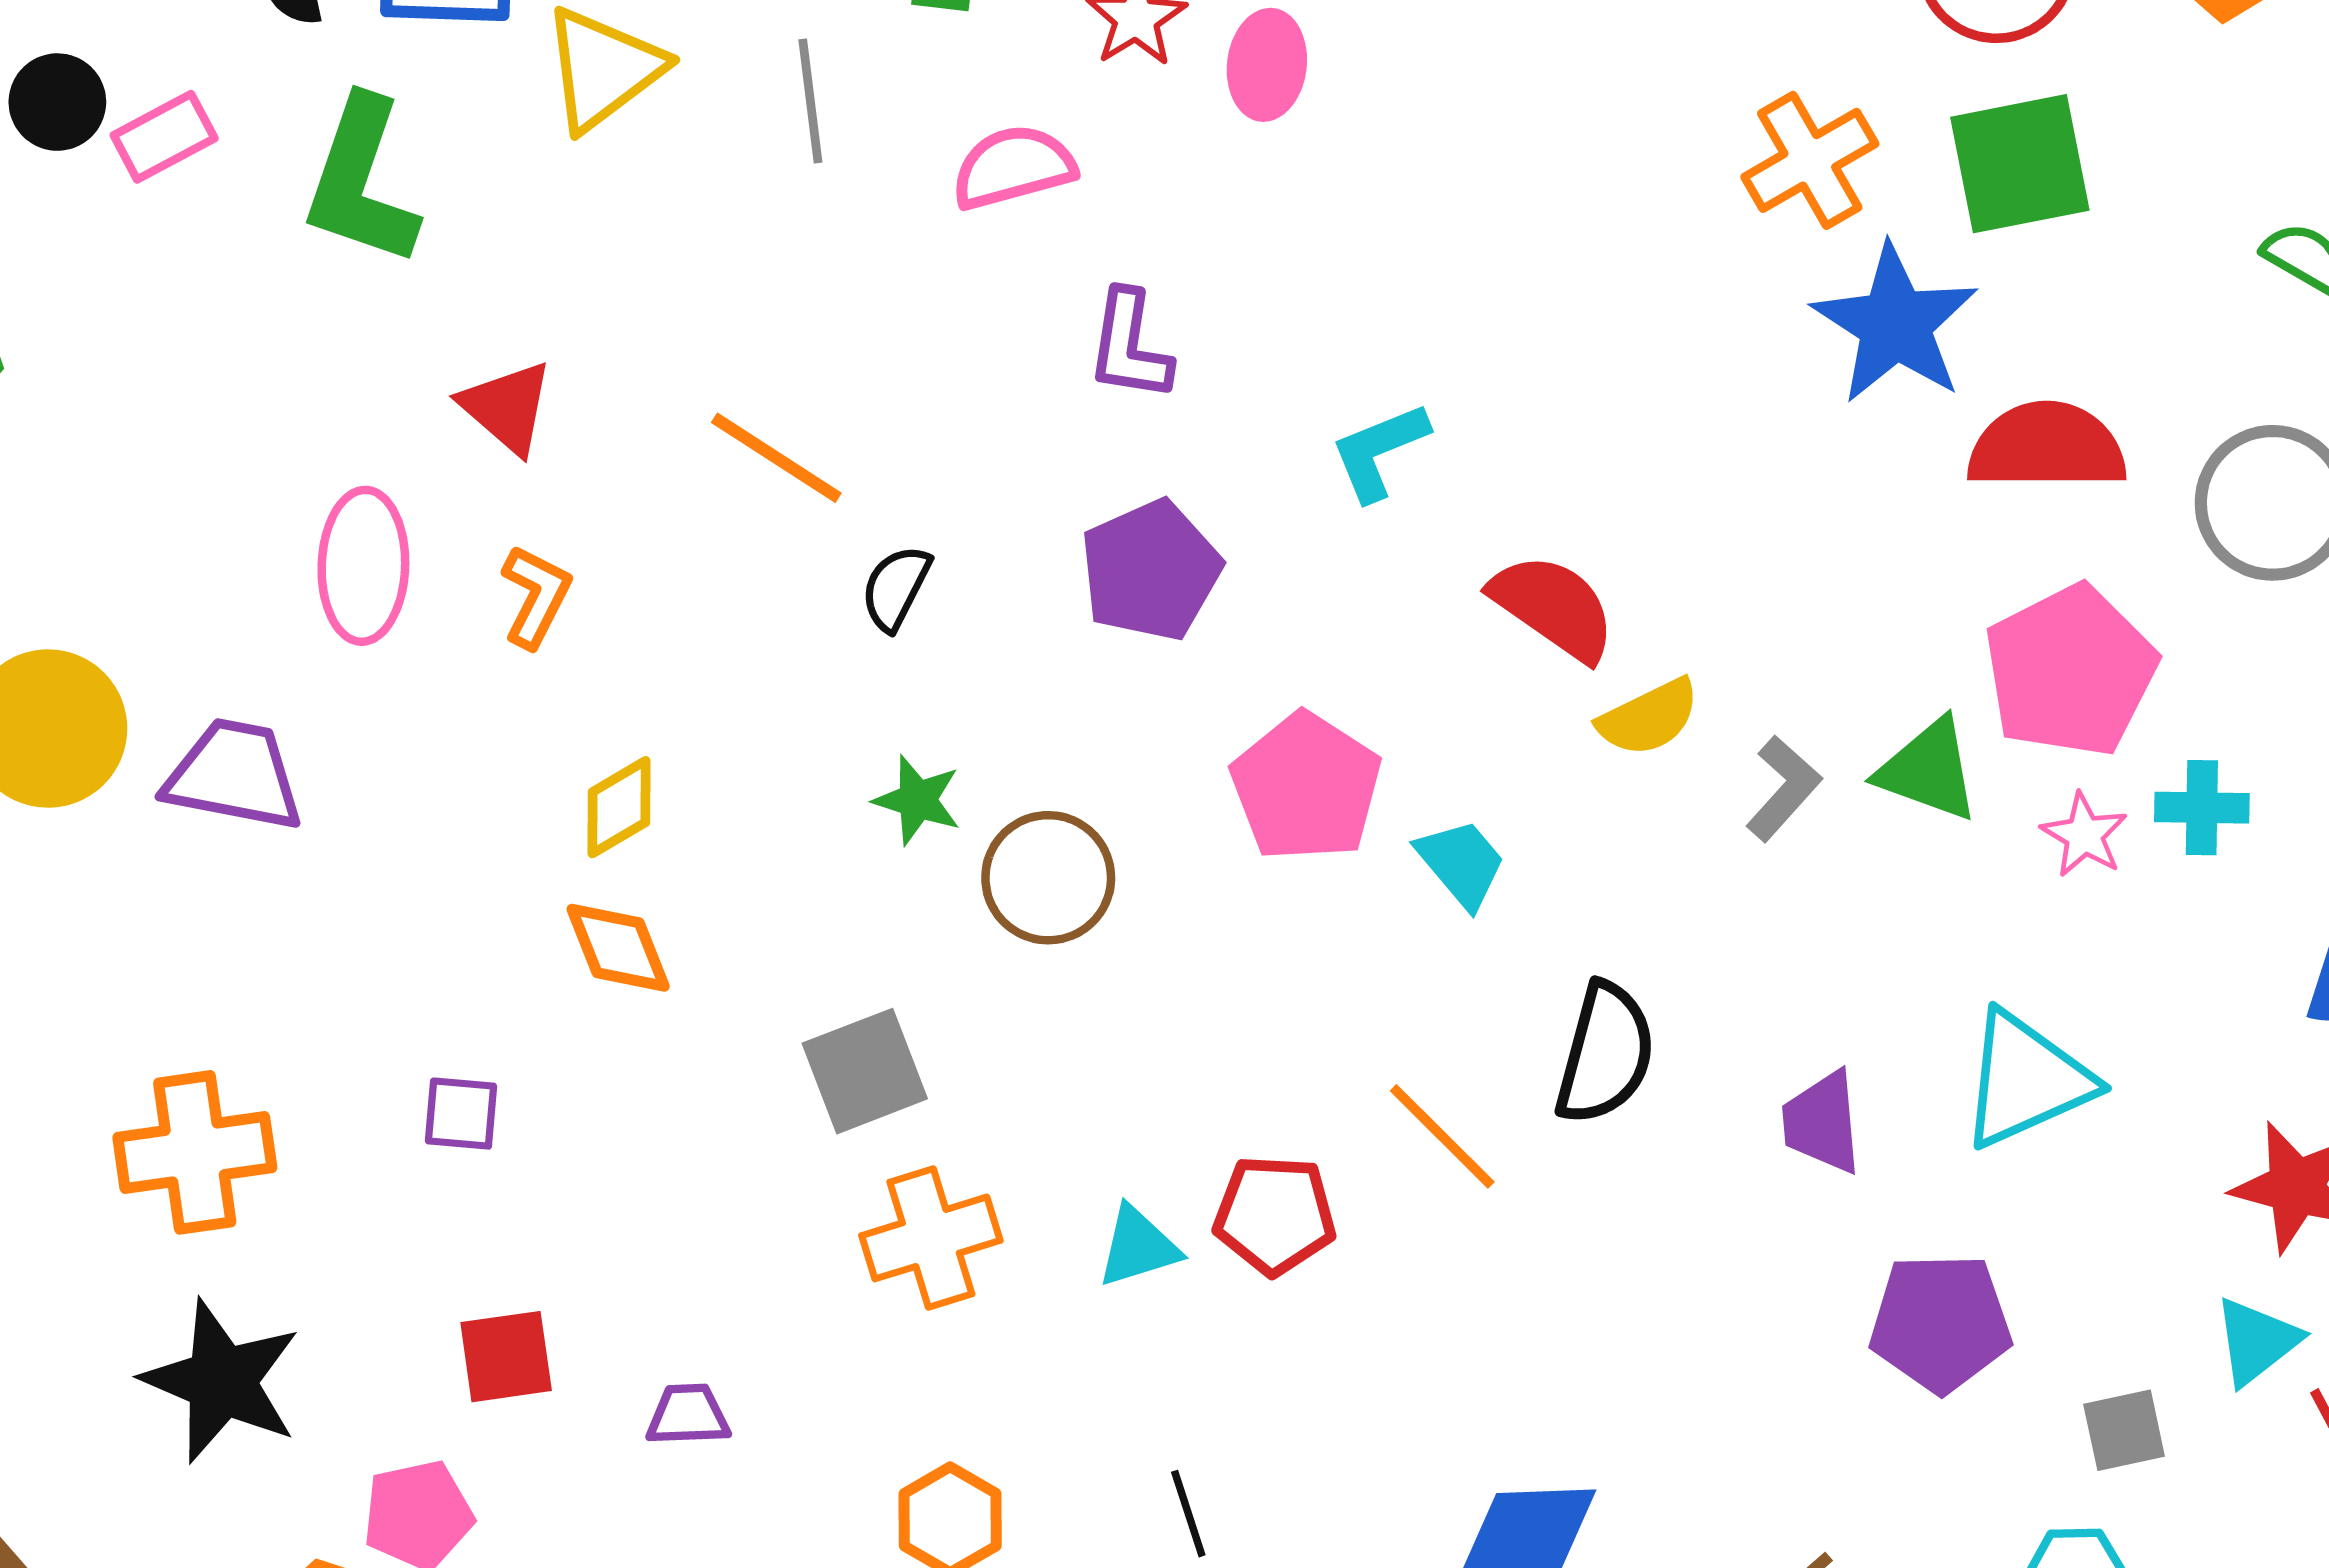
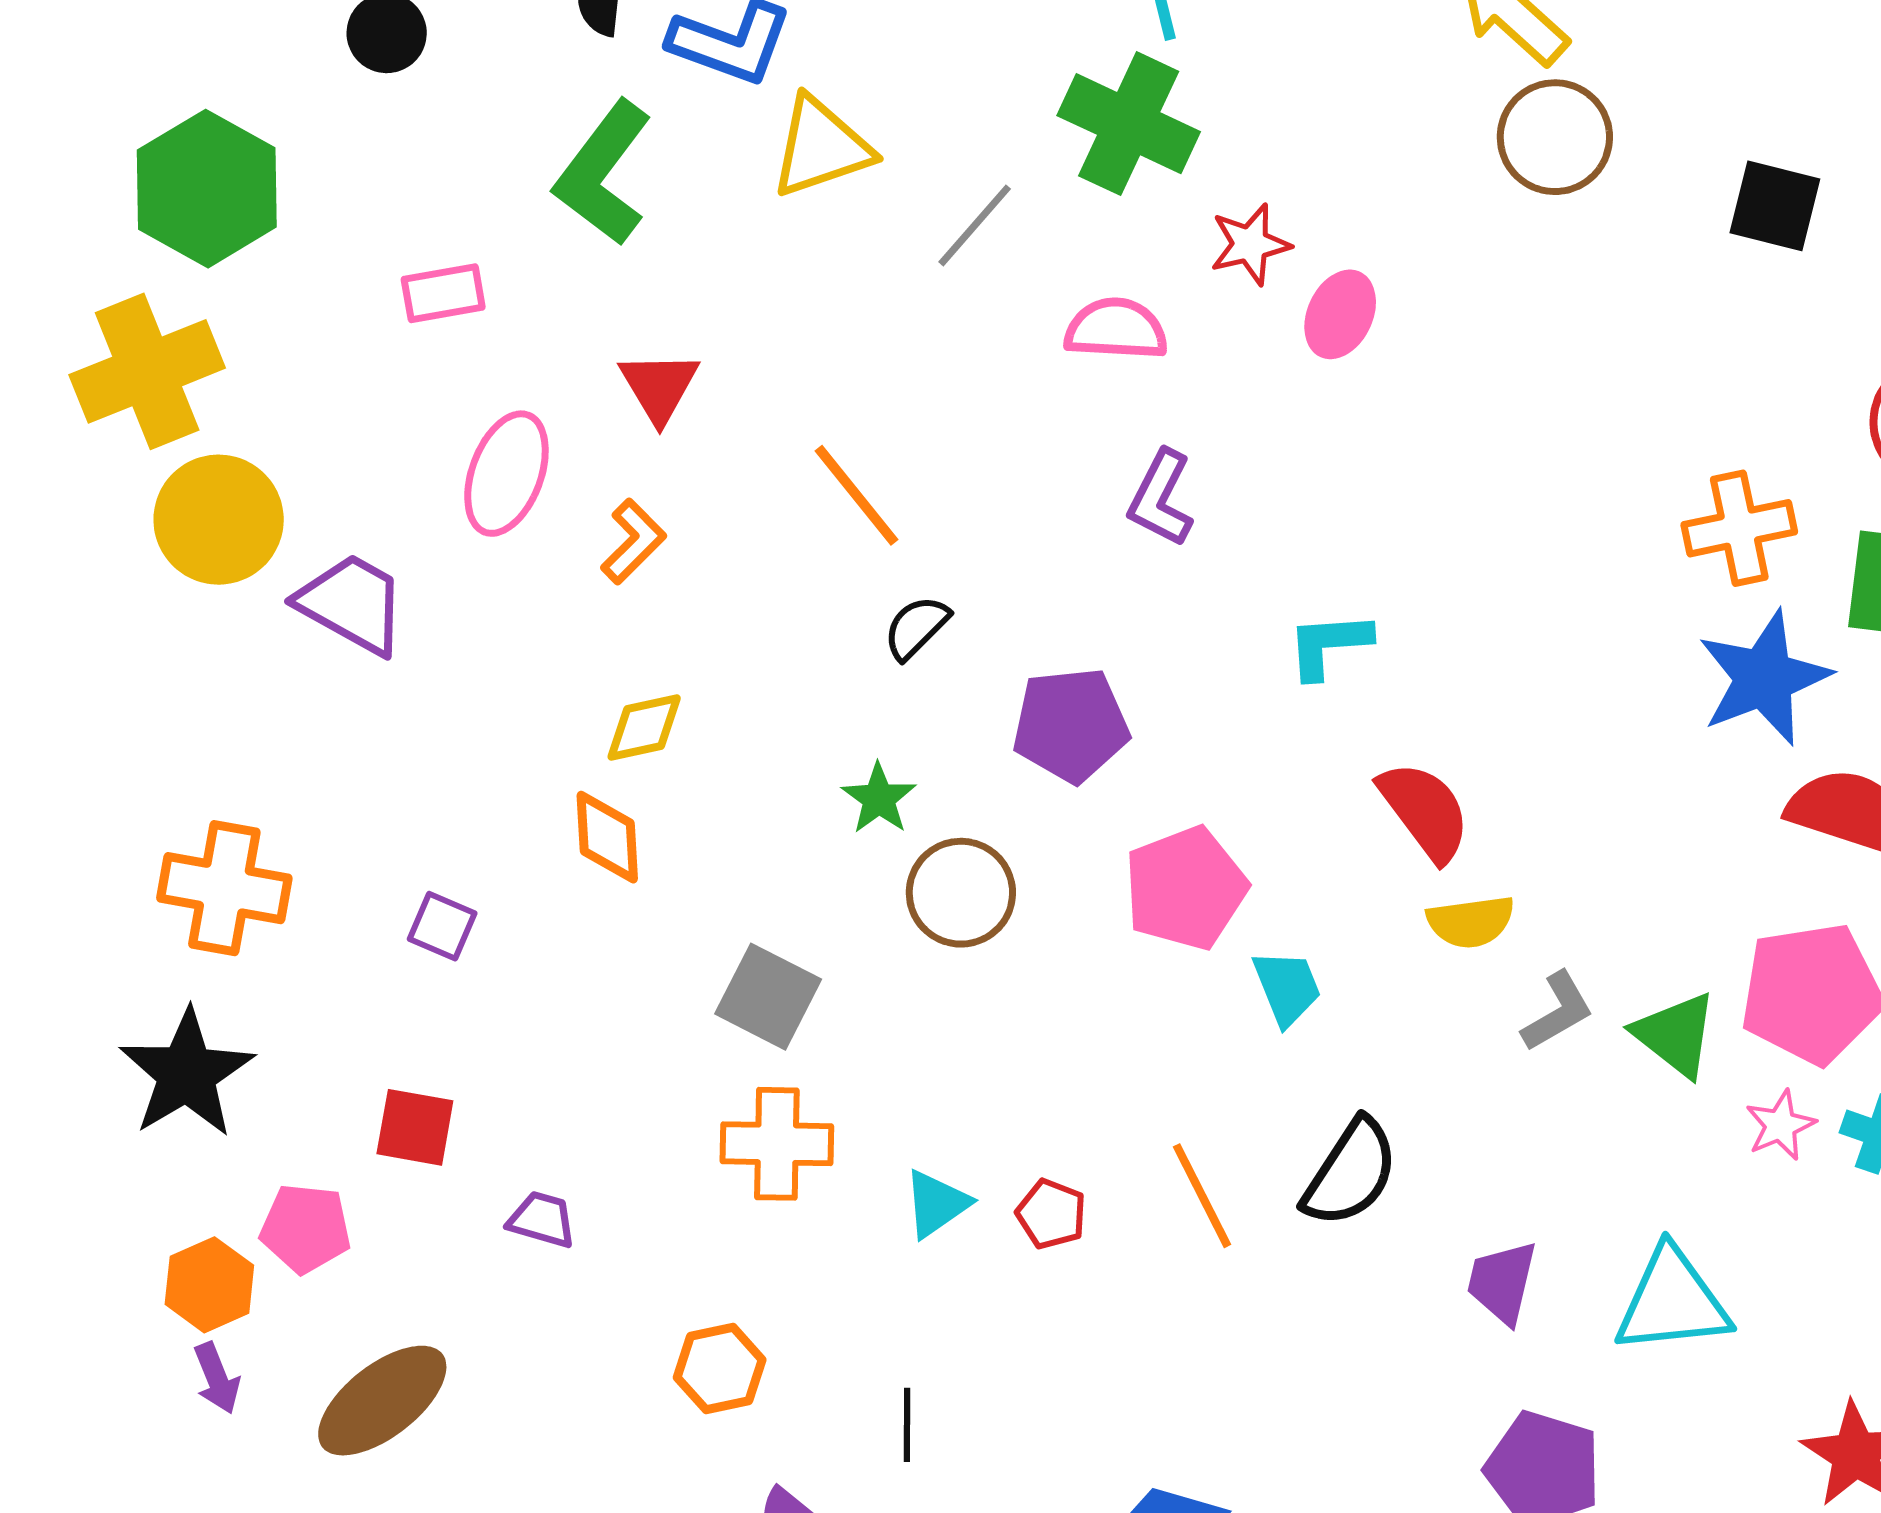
gray line: (810, 101) -> (975, 225), turned 30
pink rectangle: (164, 137) -> (443, 293), moved
purple pentagon: (1151, 570) -> (1071, 725), moved
gray square: (865, 1071) -> (768, 997), turned 30
red pentagon: (1275, 1215) -> (1051, 1214), size x0.7
cyan triangle: (1138, 1247) -> (936, 1204), turned -36

